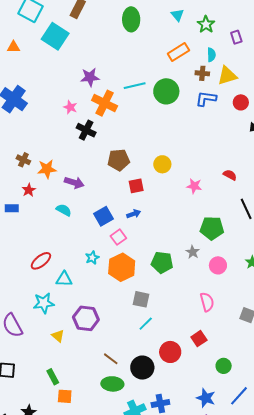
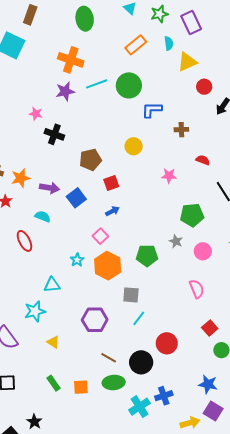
green star: (206, 24) -> (159, 14), turned 30
purple rectangle: (236, 37) -> (191, 23), size x1.6
brown cross: (202, 73) -> (181, 130), moved
purple star: (90, 77) -> (65, 91), moved
blue L-shape: (206, 99) -> (152, 110), moved
orange cross: (105, 103) -> (71, 60), moved
yellow circle: (162, 164) -> (134, 146), moved
blue square: (103, 216) -> (76, 198), moved
red ellipse: (41, 261) -> (24, 241), moved, turned -70
purple hexagon: (86, 318) -> (95, 320), moved
red square: (199, 339) -> (210, 328), moved
orange square: (65, 396) -> (81, 387), moved

